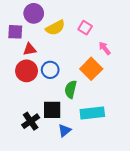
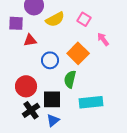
orange square: (91, 69) -> (78, 53), moved
red circle: (27, 71) -> (26, 86), moved
blue triangle: (65, 130) -> (53, 120), moved

